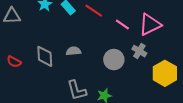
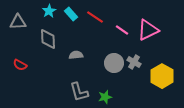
gray cross: (139, 51) -> (134, 62), moved
gray diamond: (45, 56) -> (48, 39), moved

